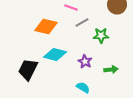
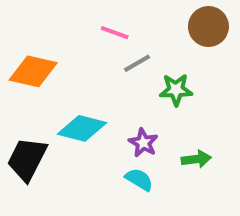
orange diamond: (46, 26) -> (33, 71), moved
cyan semicircle: (83, 87) -> (139, 179), moved

